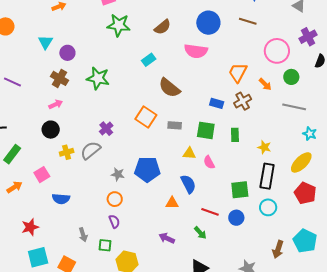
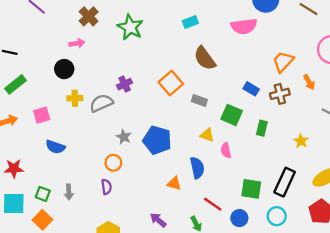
pink semicircle: (196, 51) -> (244, 26), turned -30
yellow star: (264, 147) -> (301, 141), moved
green square: (105, 245) -> (43, 194), moved

